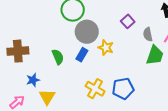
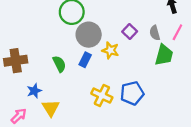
purple square: (128, 21) -> (130, 32), moved

